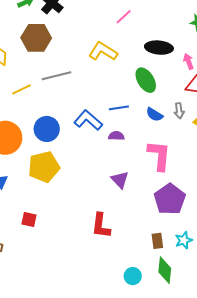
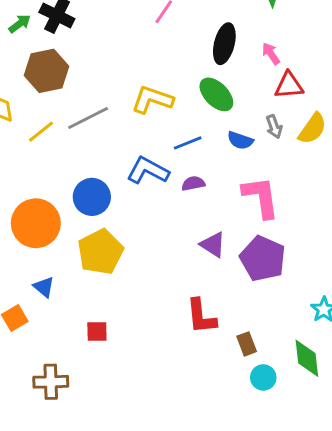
black ellipse: (159, 48) -> (224, 44), turned -68
yellow L-shape: (103, 51) -> (152, 100), moved
yellow line: (22, 89) -> (41, 132), moved
purple pentagon: (170, 199) -> (263, 259), moved
brown rectangle: (157, 241) -> (247, 344), moved

